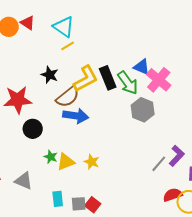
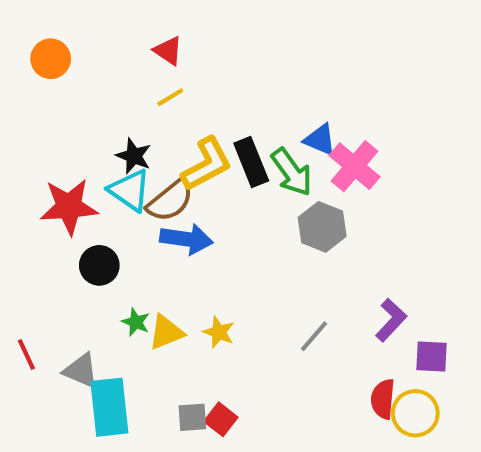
red triangle: (28, 23) -> (168, 51), moved
cyan triangle: (64, 27) -> (130, 190), moved
gray line: (159, 164) -> (314, 336), moved
red semicircle: (173, 195) -> (383, 399), turned -66
cyan rectangle: (58, 199) -> (109, 407), moved, size x1.8

